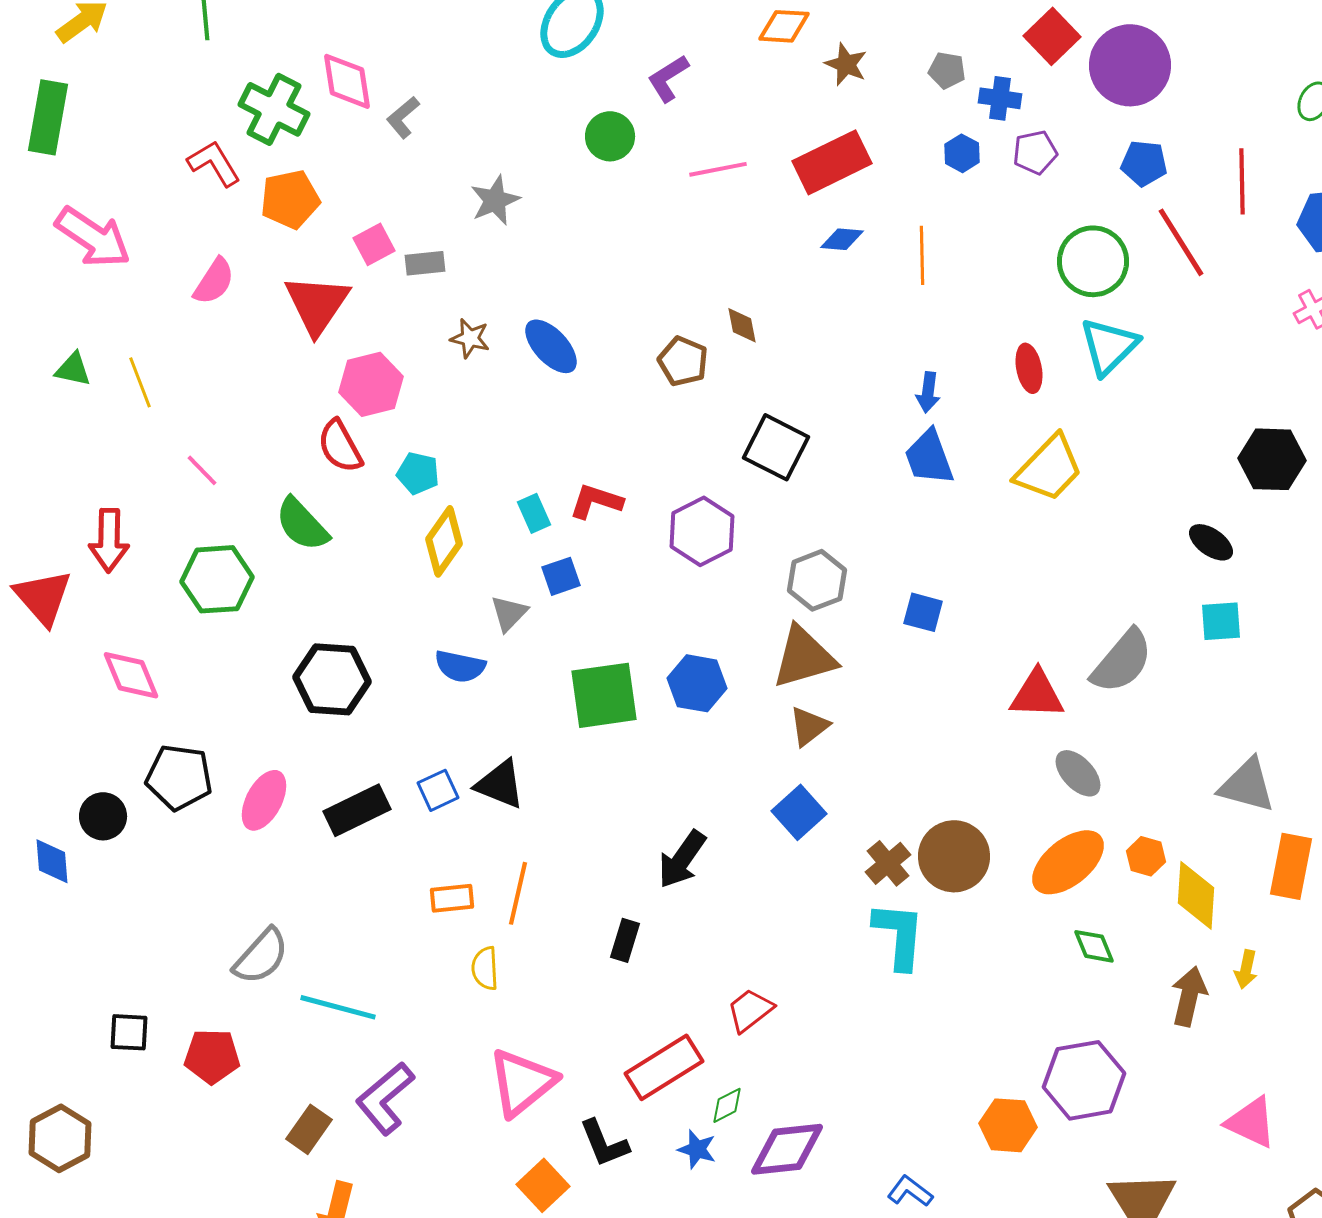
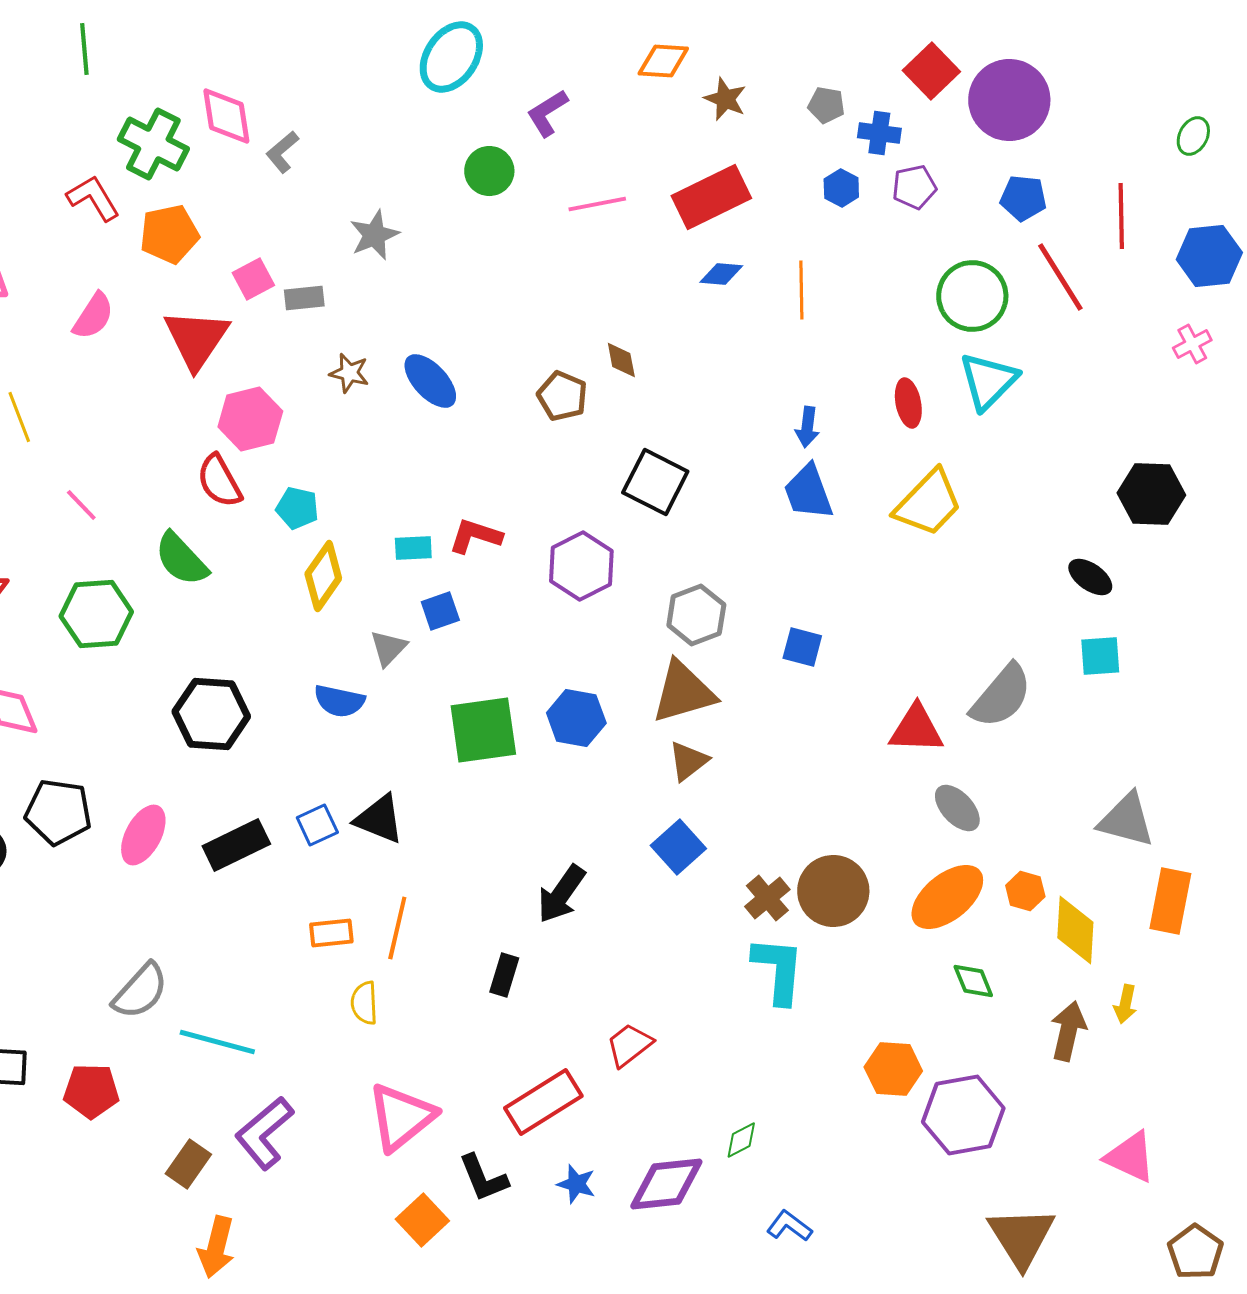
cyan rectangle: (534, 513) -> (413, 548), turned -69
green diamond: (727, 1105) -> (741, 1140), moved
orange hexagon: (1008, 1125) -> (893, 1069), moved

